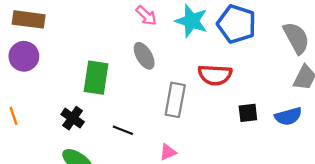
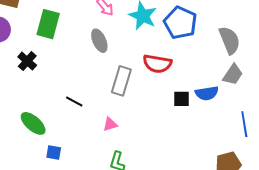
green rectangle: (96, 78) -> (48, 24), moved
blue semicircle: (288, 116) -> (207, 93), moved
black cross: (73, 118) -> (27, 61), moved

